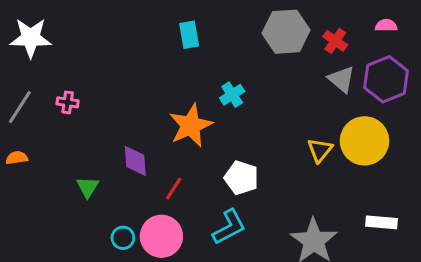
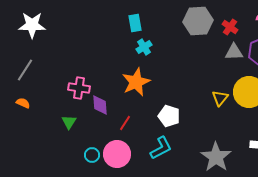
gray triangle: (341, 79) -> (234, 52), turned -42
cyan cross: (232, 95) -> (144, 47), moved
pink cross: (68, 102) -> (79, 88), moved, size x1.5
orange semicircle: (17, 158) -> (23, 103), turned 32

